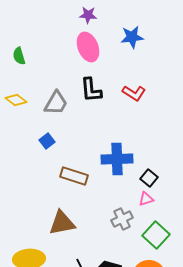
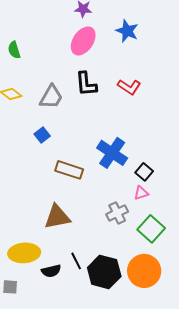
blue star: (132, 37) -> (127, 31), turned 30
pink ellipse: (88, 47) -> (83, 41), turned 56
blue cross: (117, 159) -> (112, 153), turned 36

